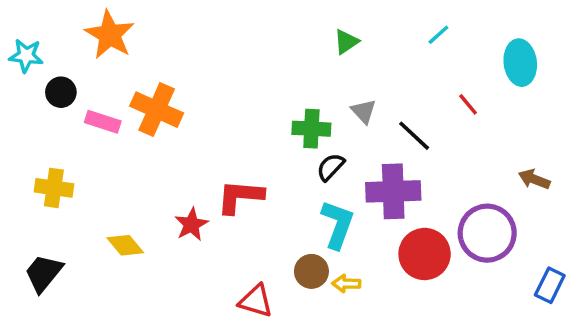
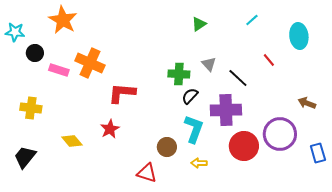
red L-shape: (240, 197) -> (122, 93), moved
brown circle: (311, 271) -> (167, 147), moved
blue rectangle: (550, 285) -> (318, 153), moved, turned -42

